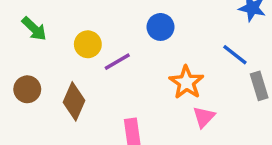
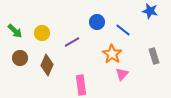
green arrow: (34, 29) -> (15, 31), moved
yellow circle: (88, 44) -> (42, 33), moved
blue line: (235, 55) -> (123, 30), moved

